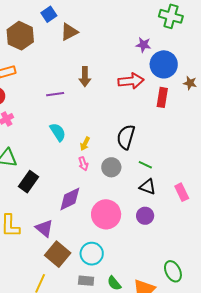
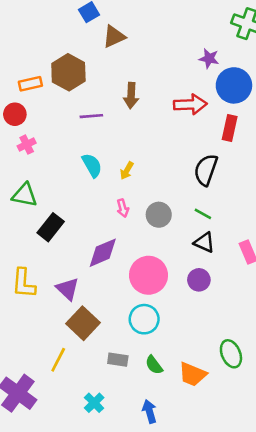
brown hexagon: (20, 36) -> (68, 72), moved
black semicircle: (126, 137) -> (206, 170), moved
yellow arrow: (85, 144) -> (127, 171), moved
cyan circle: (92, 254) -> (144, 319), moved

